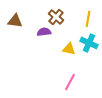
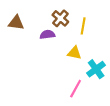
yellow line: (88, 19) -> (83, 26), moved
cyan cross: (89, 43) -> (96, 69), moved, turned 30

